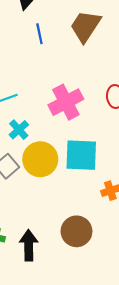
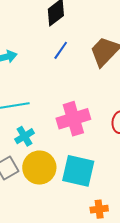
blue line: (39, 34) -> (61, 50), turned 36

